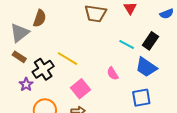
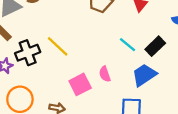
blue trapezoid: (146, 67) -> (144, 75), turned 100
pink square: (81, 89) -> (80, 84), moved

